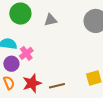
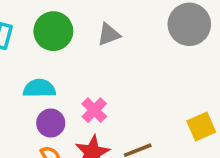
pink cross: (26, 53) -> (94, 110), moved

